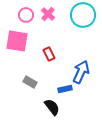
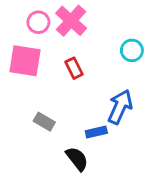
pink cross: (48, 14) -> (71, 21), size x1.5
cyan circle: (83, 15) -> (132, 50), moved, size x0.6
red rectangle: (49, 54) -> (74, 68), moved

